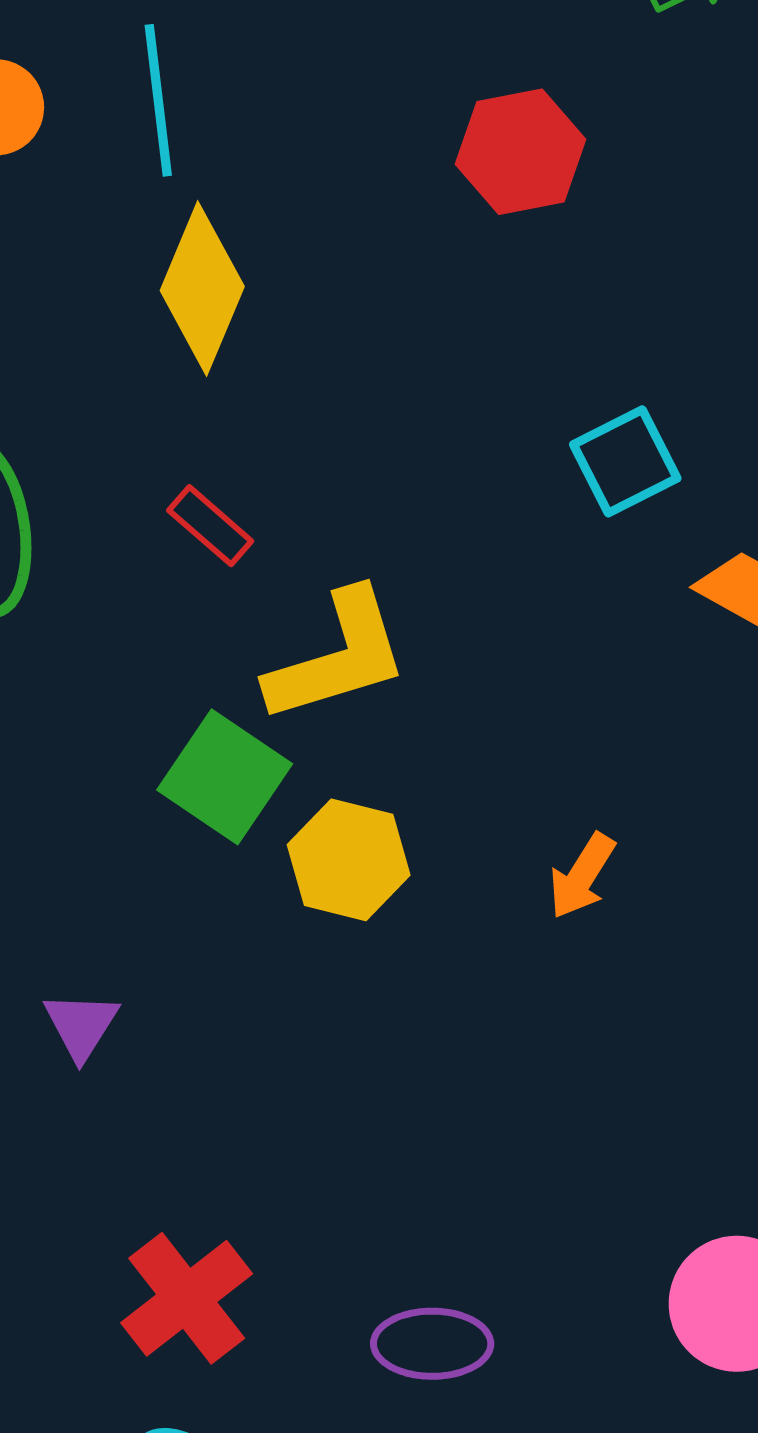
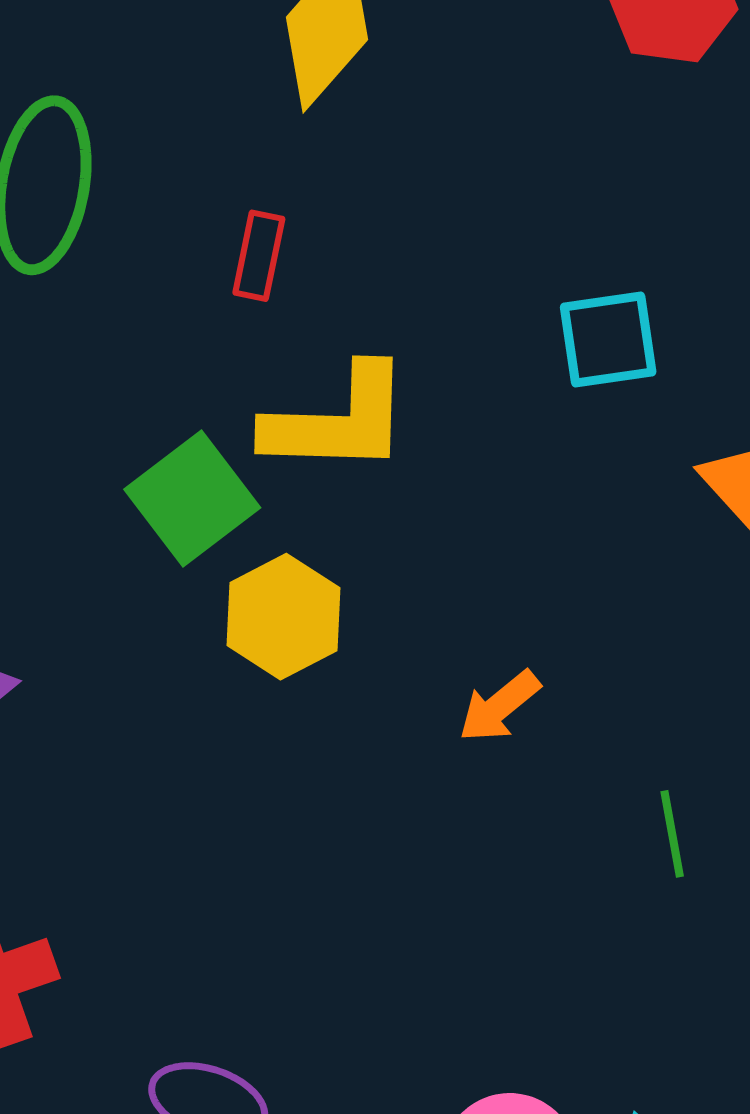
cyan square: (625, 461) -> (608, 340), moved
red rectangle: (210, 526) -> (259, 256), turned 42

